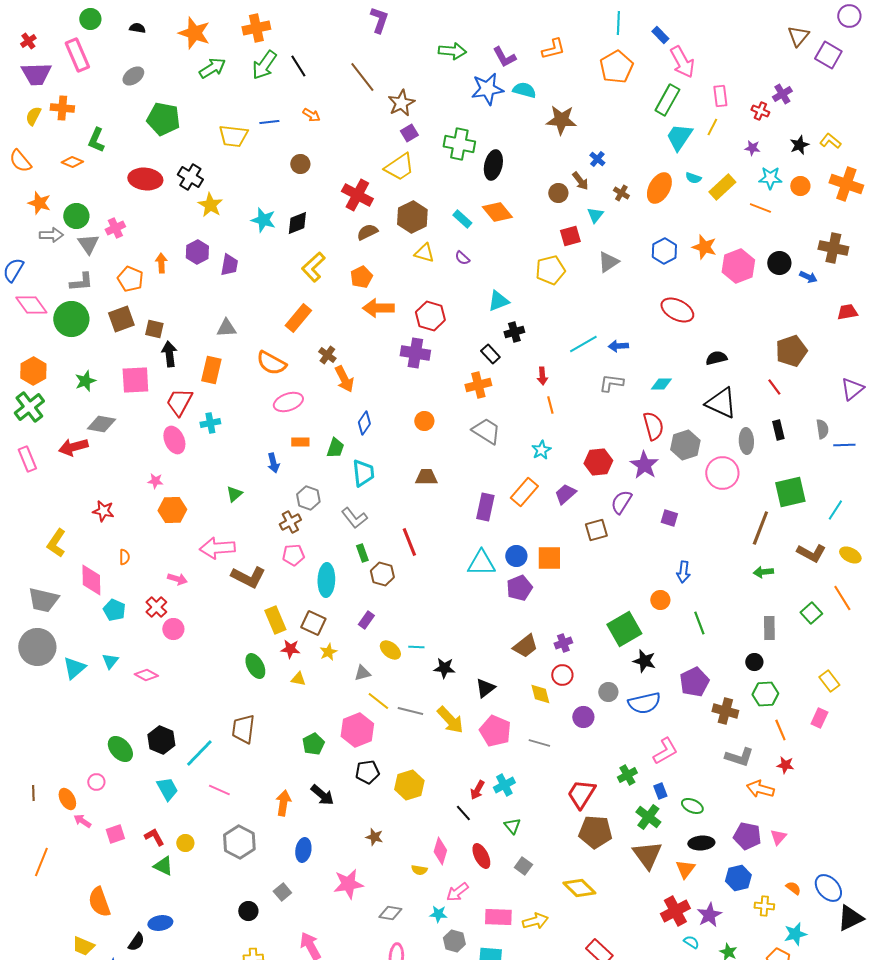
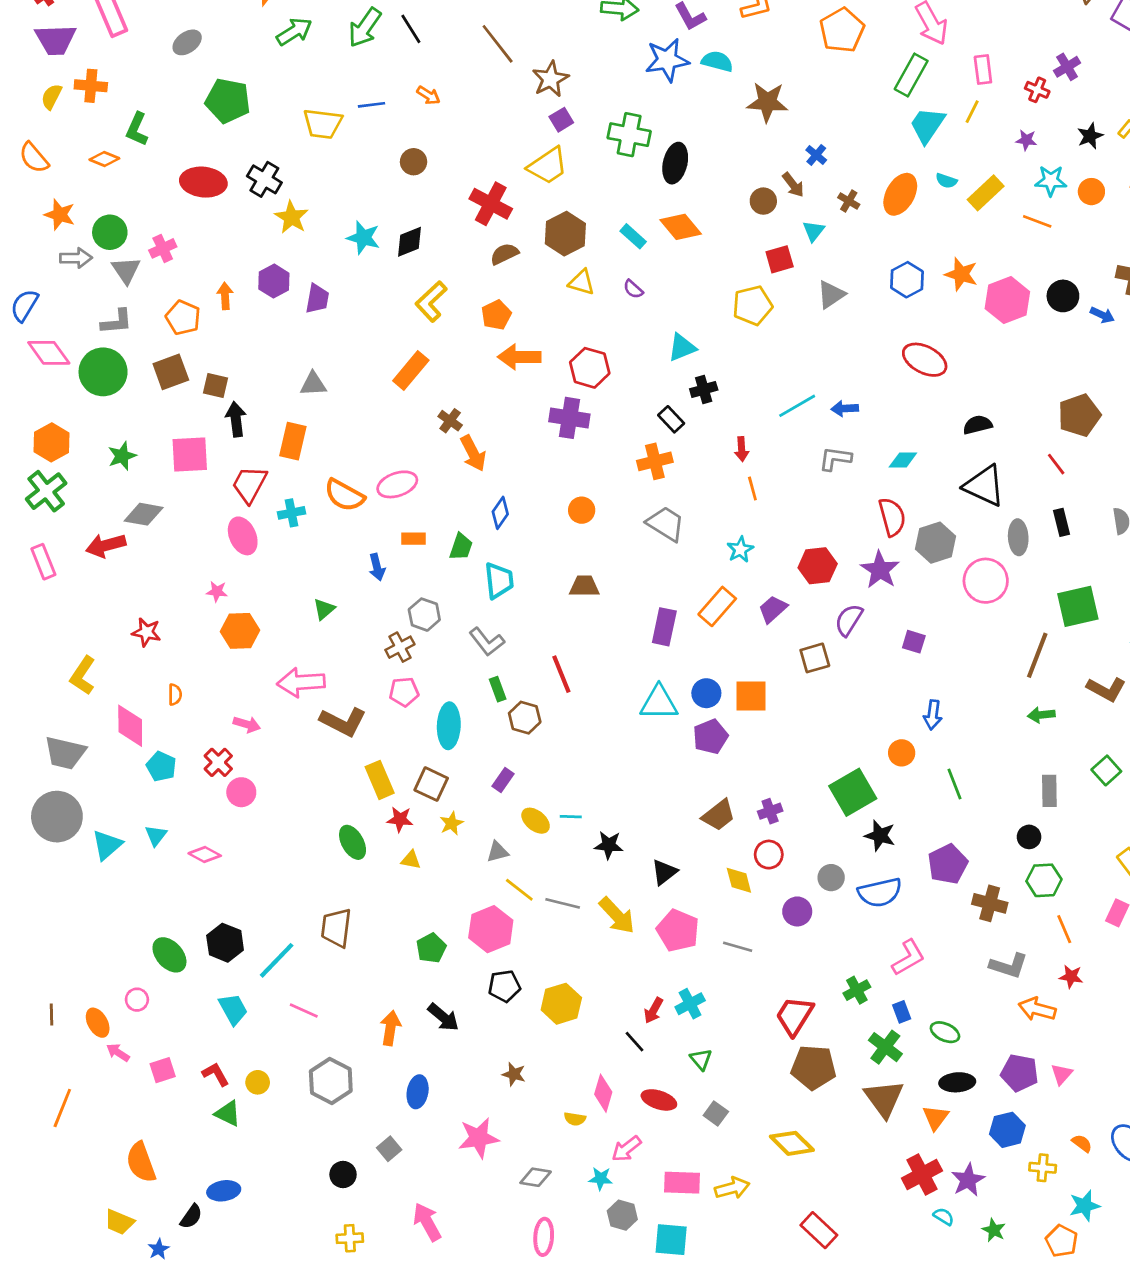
orange semicircle: (271, 363) -> (344, 495), moved
red ellipse: (481, 856) -> (659, 1100), turned -45

